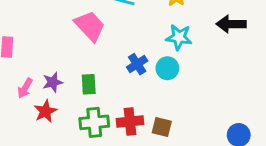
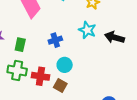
black arrow: (231, 24) -> (114, 37), moved
cyan circle: (167, 68) -> (65, 65), moved

